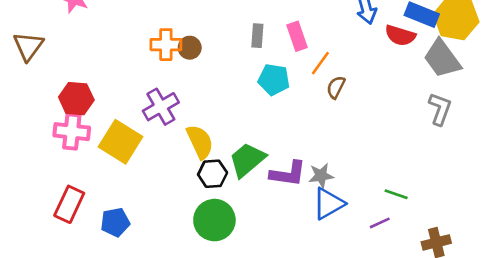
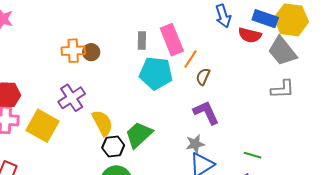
pink rectangle: (297, 36) -> (172, 40), size x1.4
cyan pentagon: (274, 80) -> (156, 73), size x1.4
gray L-shape: (440, 109) -> (282, 89), turned 70
purple L-shape: (288, 174) -> (206, 113), moved, turned -120

